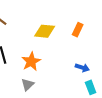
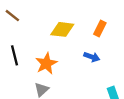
blue arrow: (82, 68) -> (92, 57), moved

